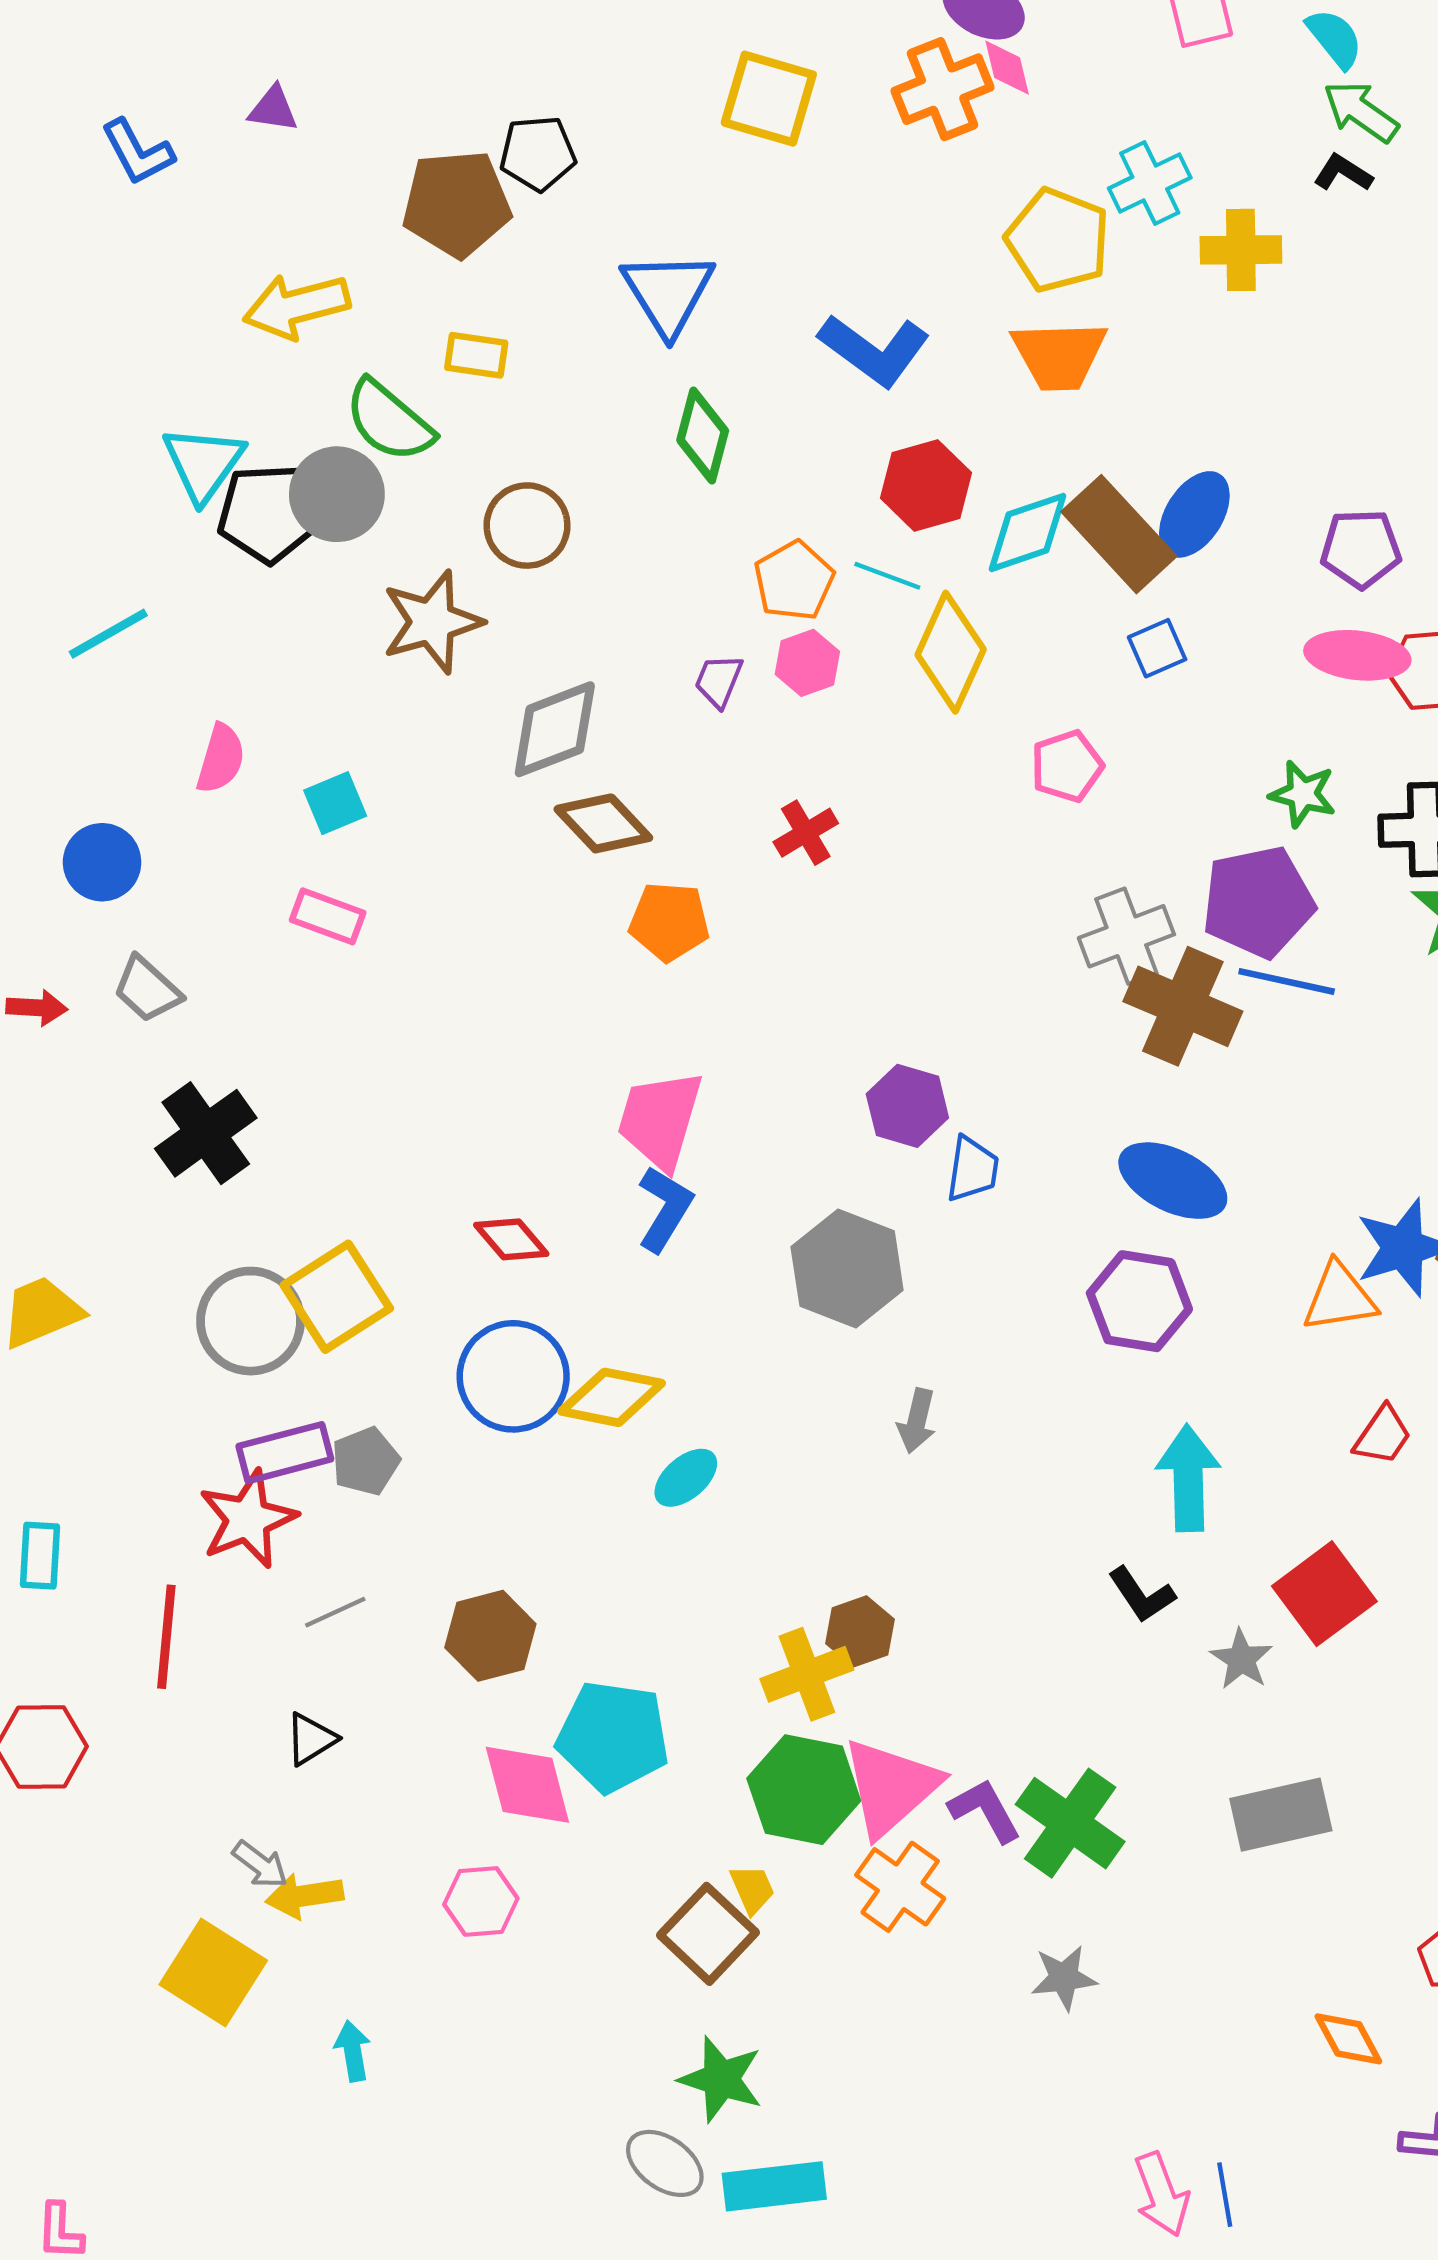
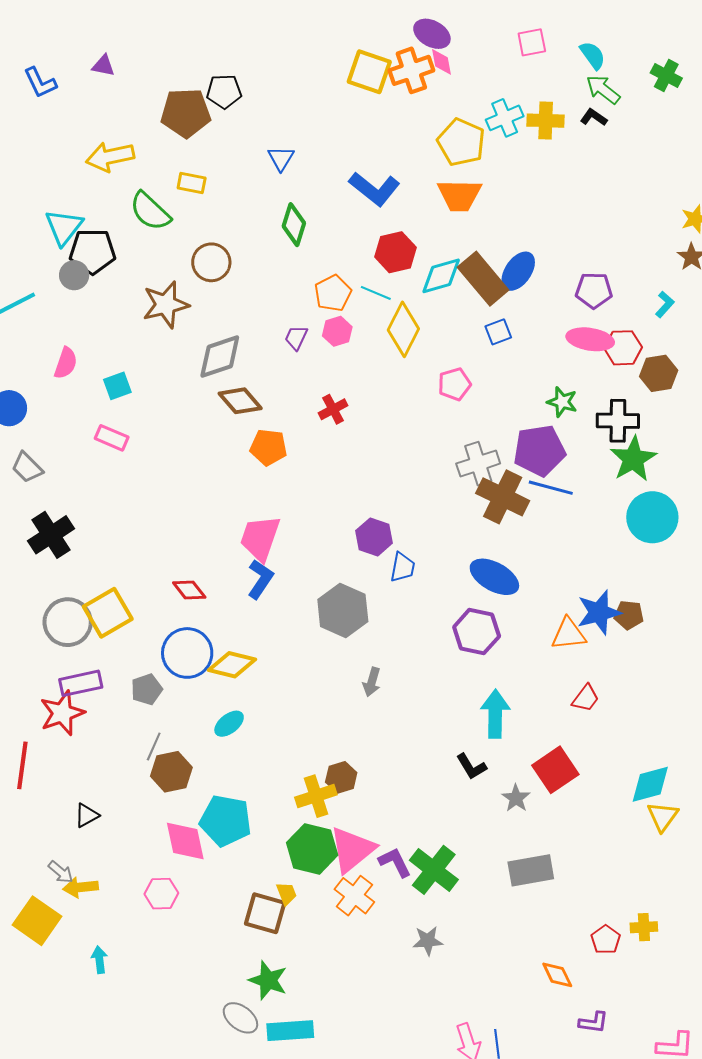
yellow square: (769, 99) -> (369, 72), moved
yellow cross: (1241, 250) -> (546, 121), moved
blue triangle: (668, 293) -> (281, 158), size x0.6
gray circle: (337, 494) -> (74, 275), moved, size x0.7
gray pentagon: (366, 1461) -> (147, 689), moved
cyan ellipse: (686, 1478) -> (229, 724), moved
gray line: (335, 1612) -> (154, 746), moved, turned -44
brown square: (708, 1934) -> (265, 913), turned -30

